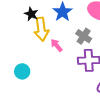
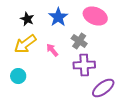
yellow arrow: (41, 29) -> (25, 44), moved, turned 60

